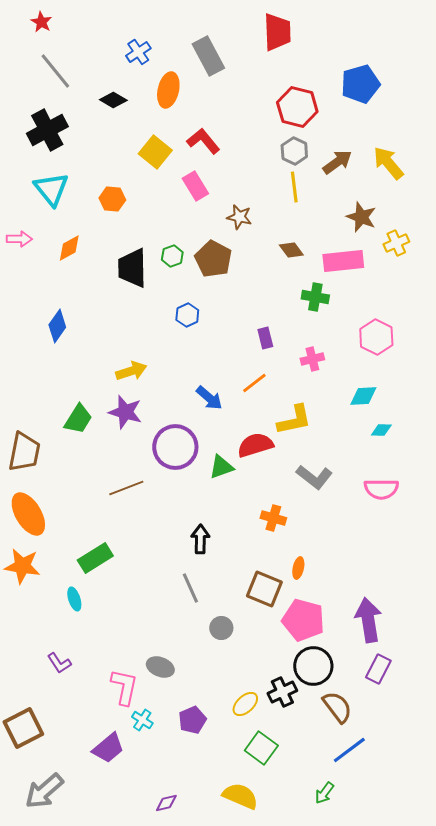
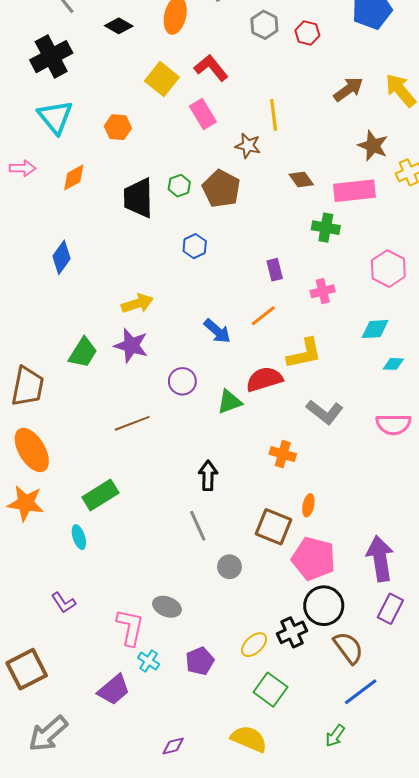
red hexagon: (297, 107) -> (307, 33), size x0.6
gray hexagon: (294, 151) -> (264, 25), moved
yellow line: (294, 187) -> (274, 115), moved
purple circle: (175, 447) -> (182, 381), size x0.6

